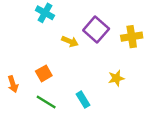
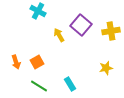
yellow arrow: (70, 41) -> (59, 35), turned -144
yellow star: (116, 78) -> (106, 68), moved
orange arrow: (13, 84) -> (16, 62), moved

